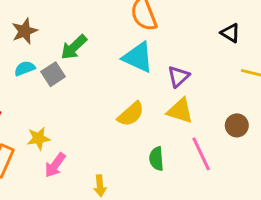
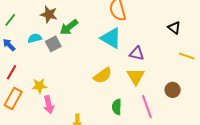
brown star: (25, 31) -> (49, 14), moved, turned 30
purple triangle: (178, 76) -> (137, 53), turned 49
yellow triangle: (180, 111) -> (136, 76), turned 36
pink arrow: (55, 165) -> (49, 105), turned -54

